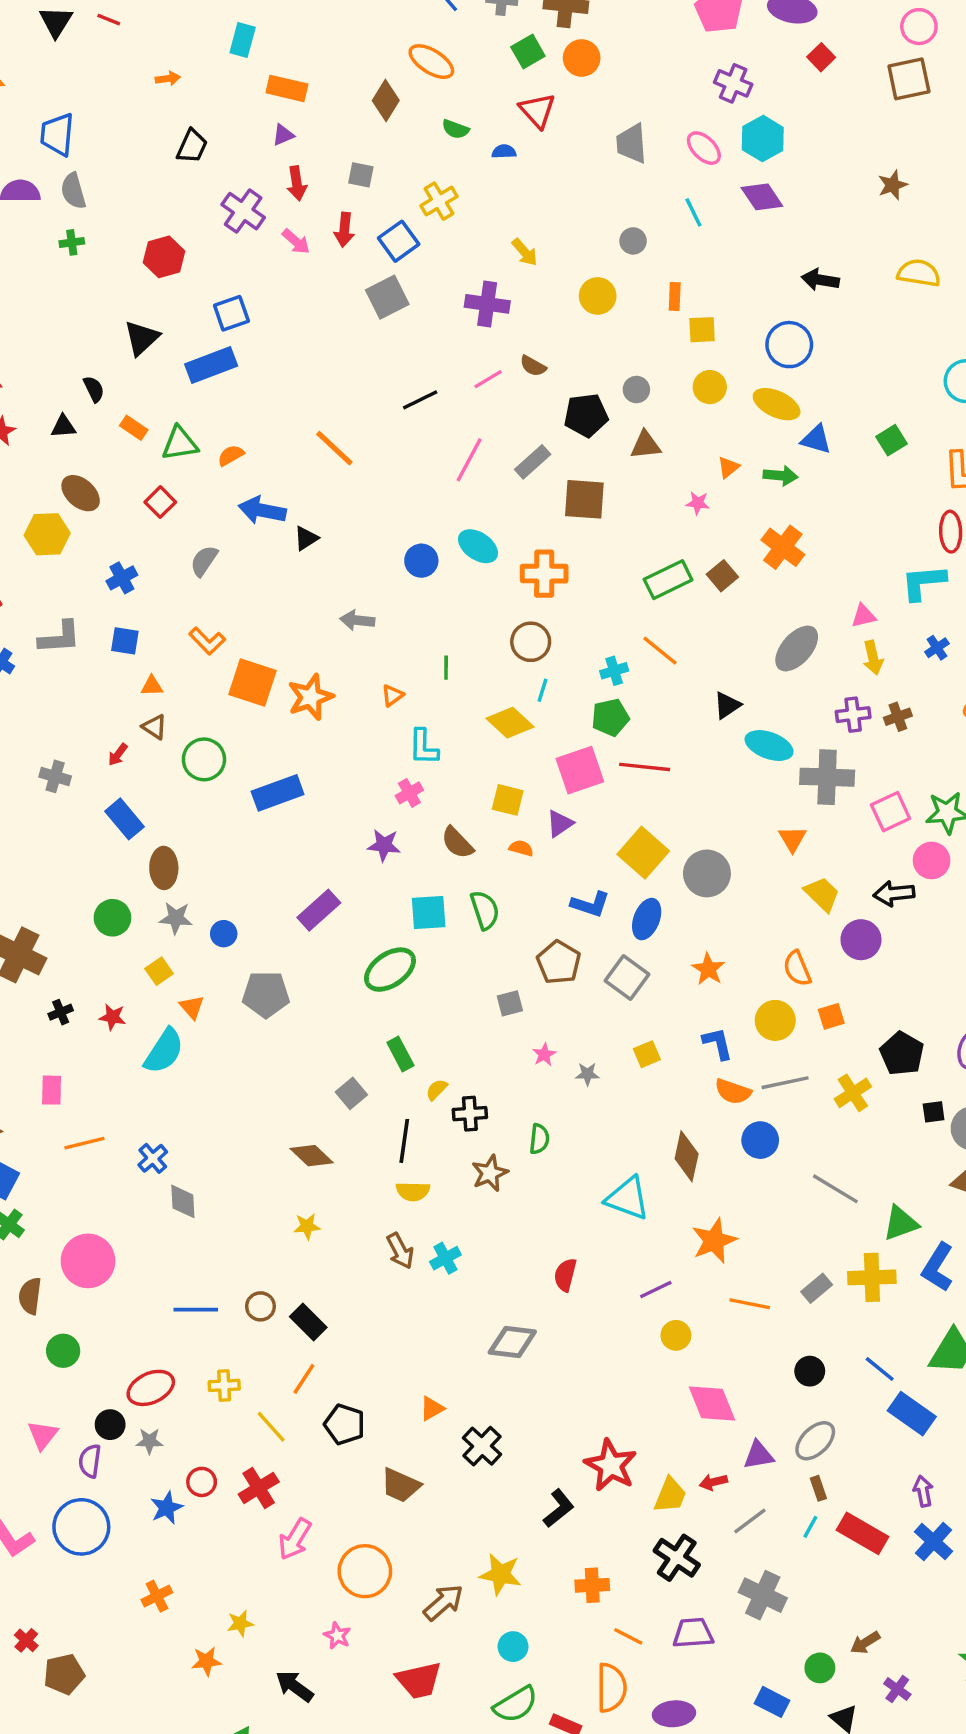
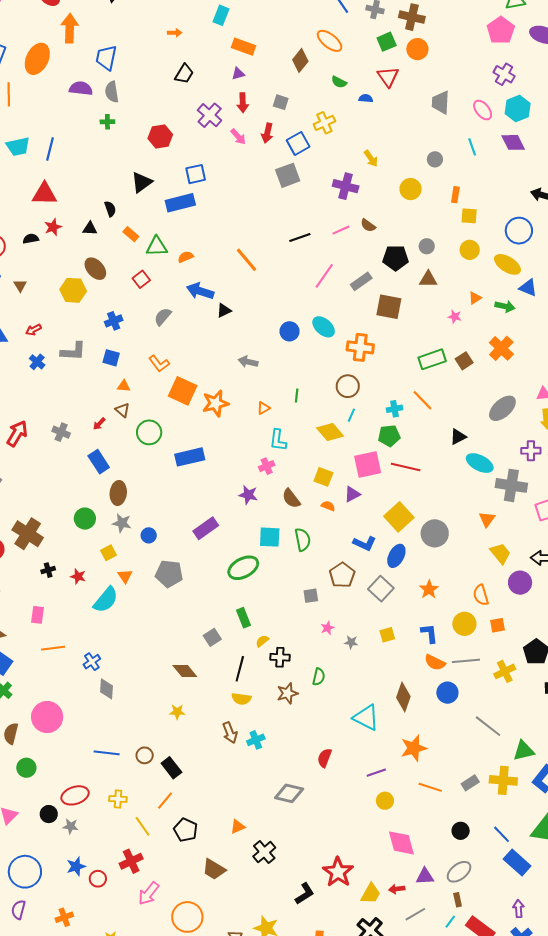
purple semicircle: (90, 1461) -> (18, 910), moved
red circle: (202, 1482) -> (98, 879), moved

